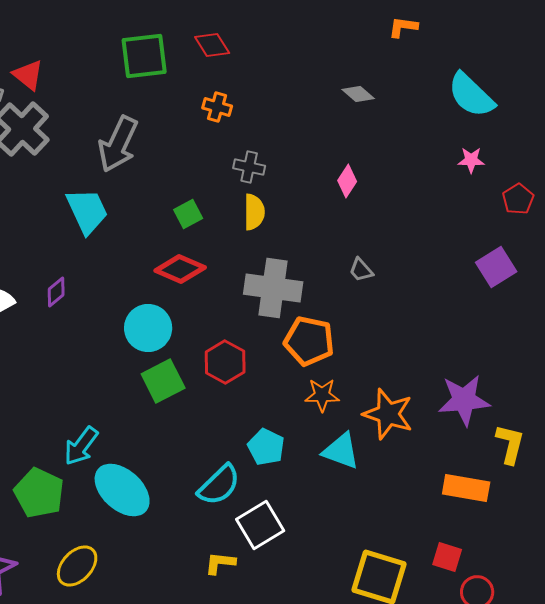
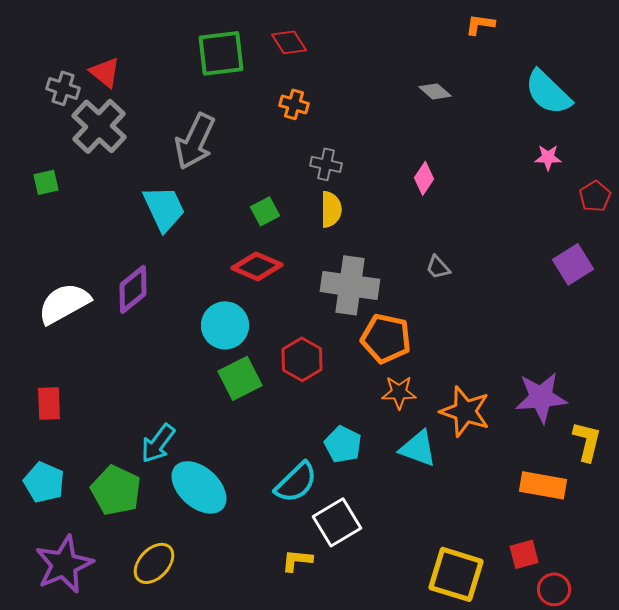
purple diamond: (56, 292) -> (133, 289), size x1.6
red square: (447, 557) -> (524, 554), turned -32

